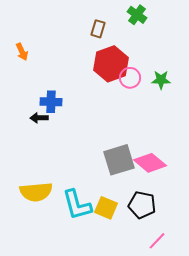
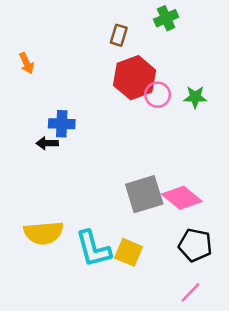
green cross: (137, 15) -> (166, 18), turned 30
black pentagon: (142, 205) -> (195, 245), moved

